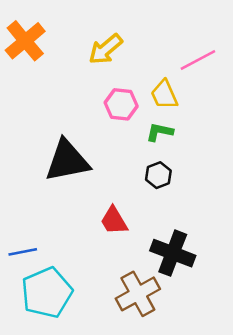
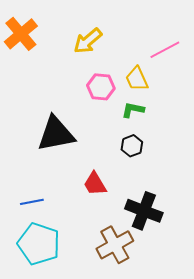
blue line: (23, 252) -> (32, 202), moved
cyan pentagon: (47, 293) -> (39, 244), turned -30

